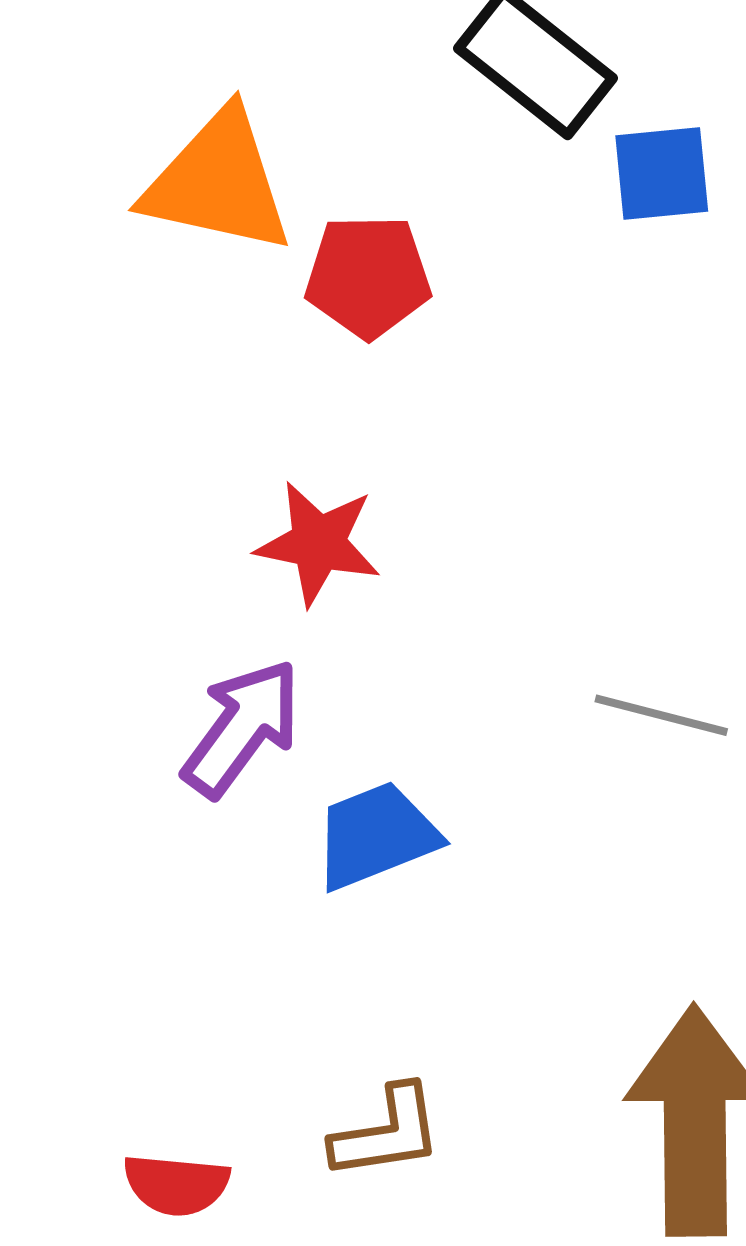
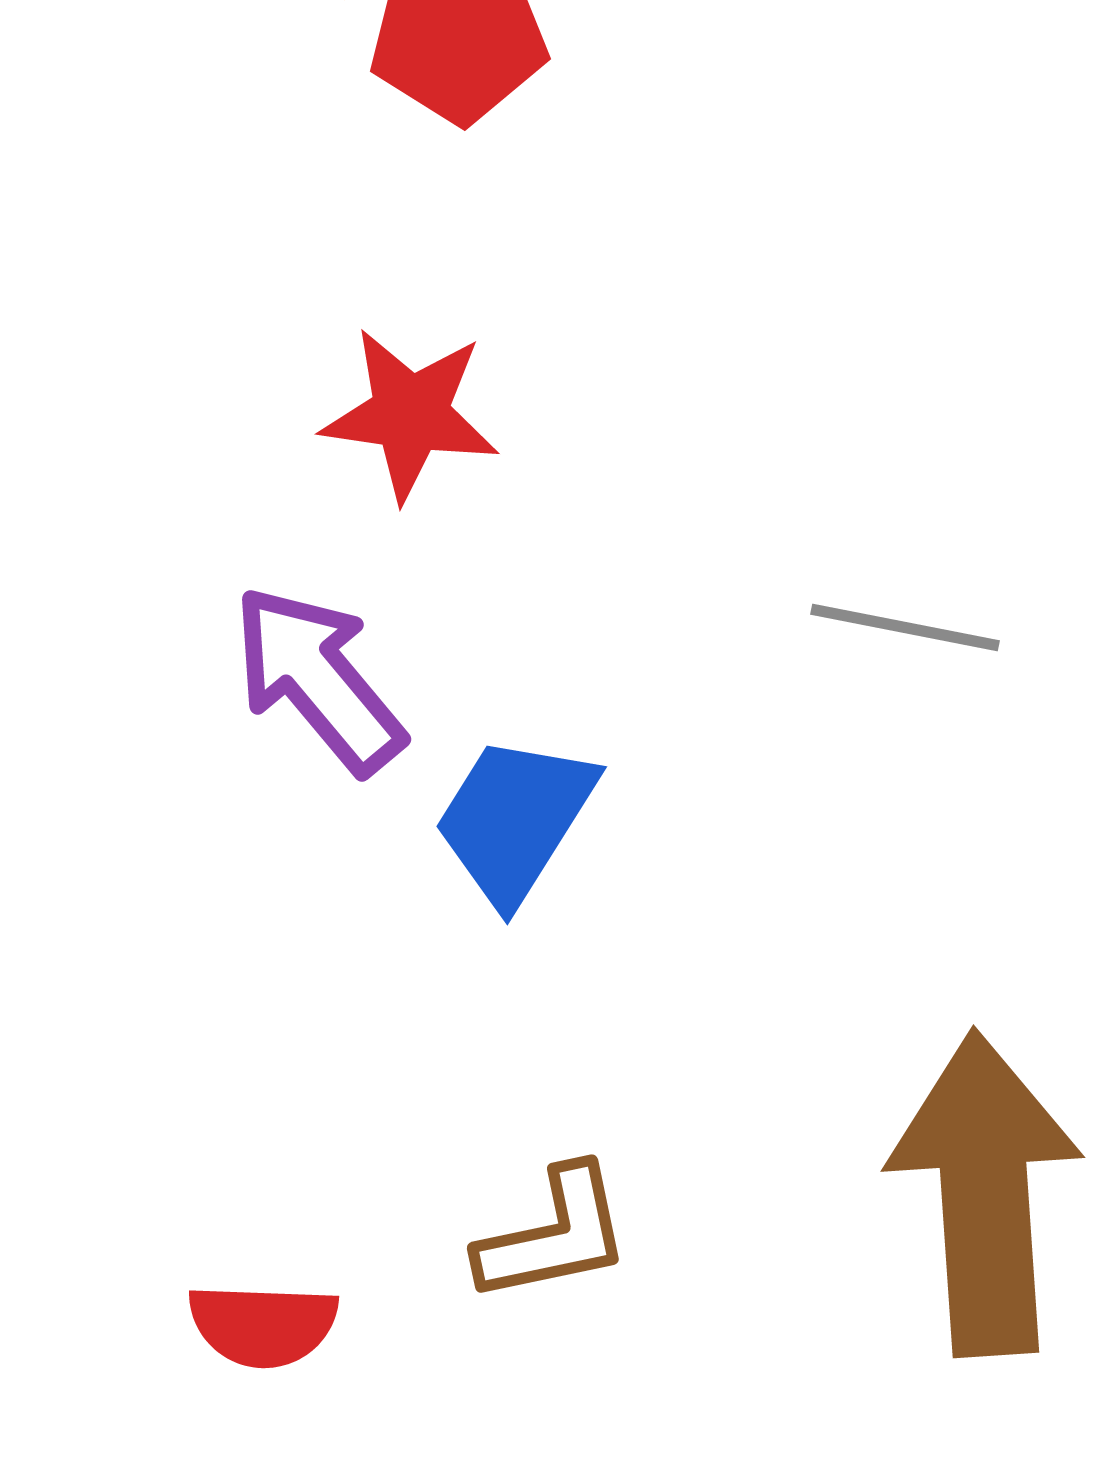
purple arrow: (242, 728) -> (318, 679), turned -73
blue trapezoid: (376, 836) -> (515, 819), turned -33

